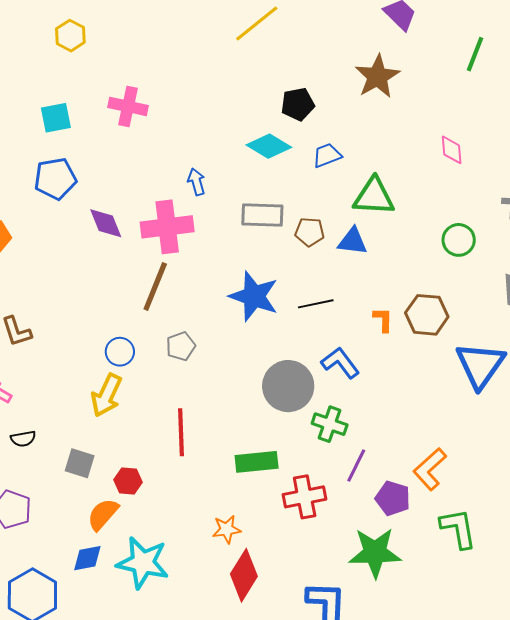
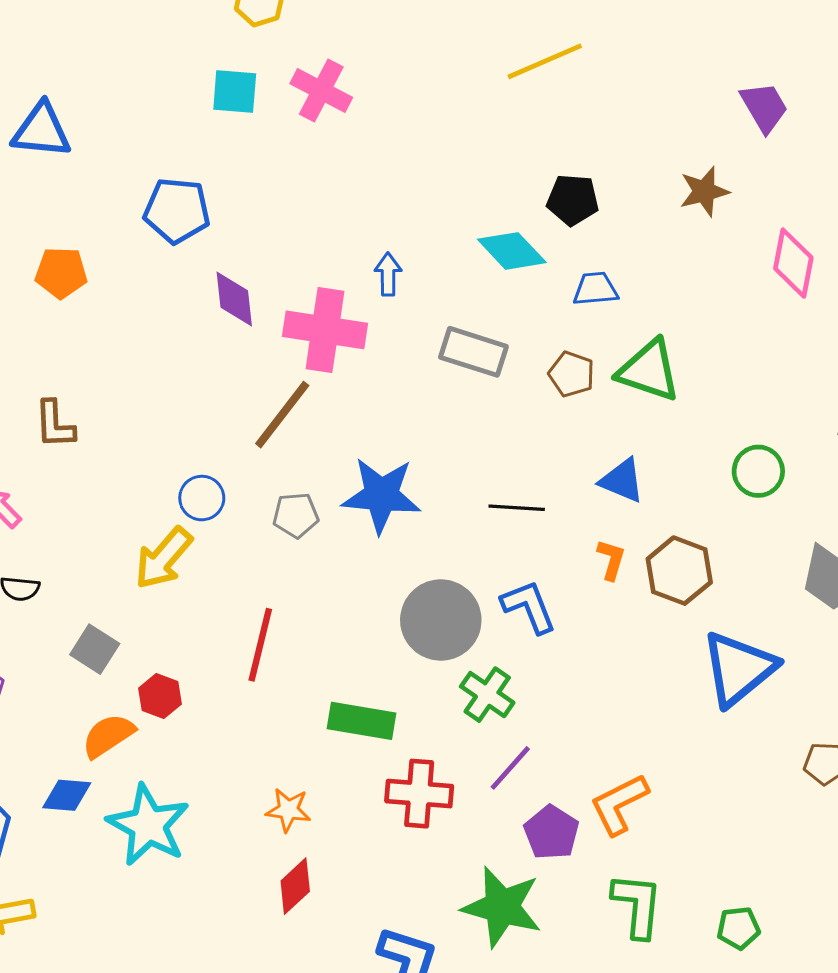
brown star: (377, 77) -> (704, 191), size x0.7
pink cross: (128, 106) -> (321, 91), moved
cyan square: (56, 118) -> (235, 91), moved
pink diamond: (452, 150) -> (793, 263), moved, size x1.4
brown pentagon: (310, 232) -> (571, 374), moved
blue triangle: (353, 241) -> (622, 481), moved
blue star: (254, 296) -> (381, 495), moved, turned -30
red diamond: (244, 575) -> (295, 886), size x0.7

